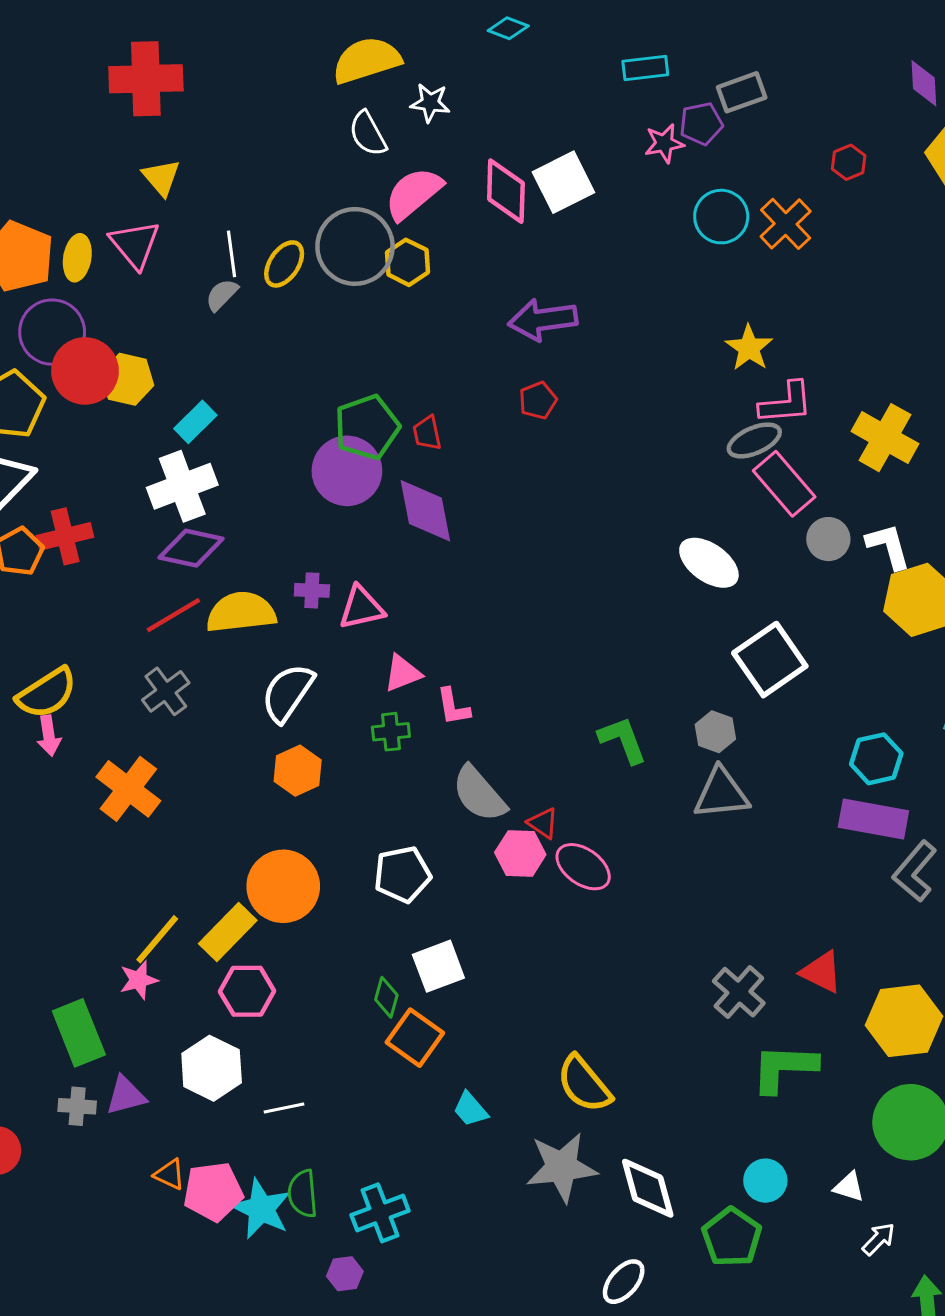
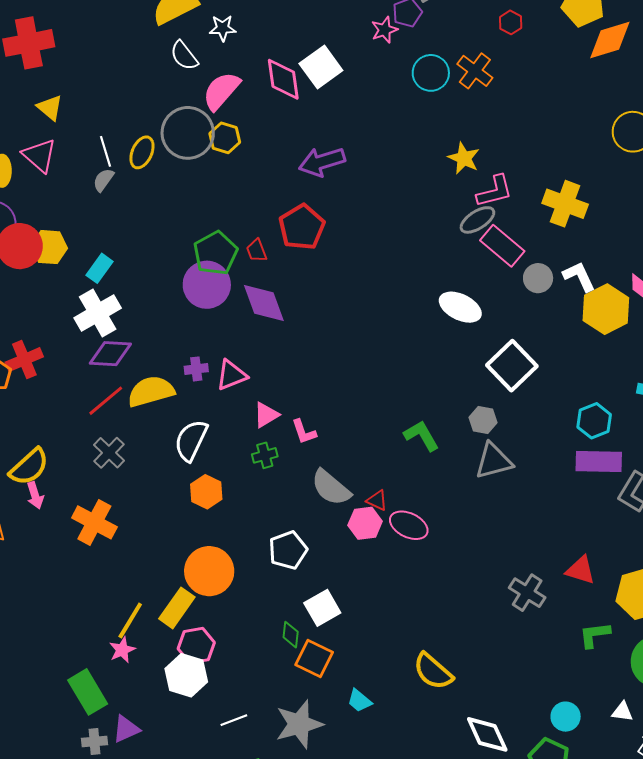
red pentagon: (538, 400) -> (302, 227), moved, size x1.8
white hexagon: (212, 1068) -> (186, 675), moved
green L-shape: (784, 1068) -> (595, 635), moved, size x0.7
gray star: (562, 1167) -> (299, 724), moved

